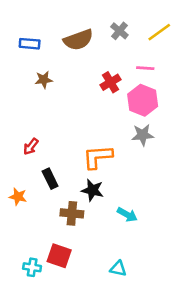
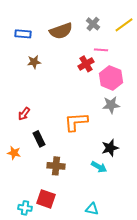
pink line: (145, 68) -> (101, 50), moved
black star: (92, 190) -> (110, 148), moved, turned -30

